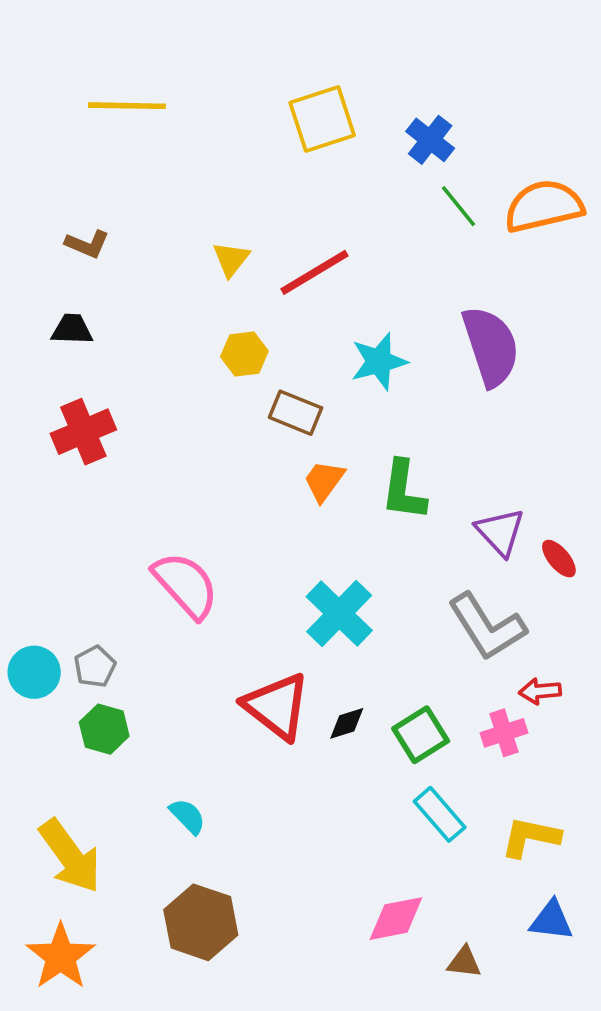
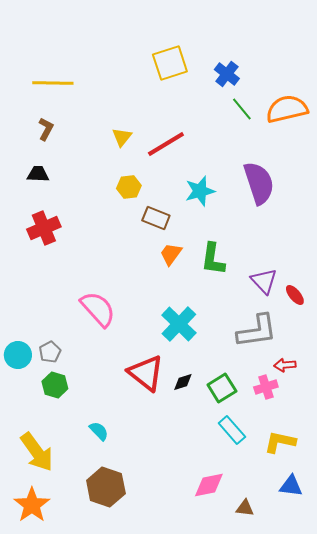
yellow line: (127, 106) -> (53, 83), moved
brown L-shape: (87, 244) -> (46, 129), turned -85
gray L-shape: (487, 627) -> (257, 331), turned -66

